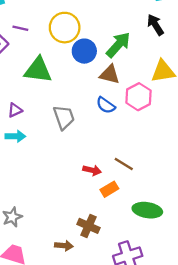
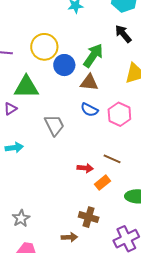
pink hexagon: (138, 97) -> (119, 114), moved
purple triangle: (15, 110) -> (10, 109), moved

